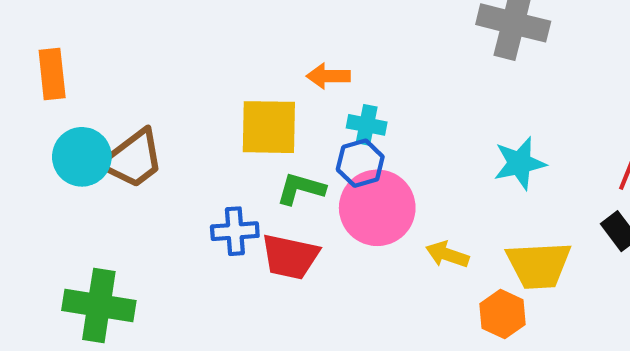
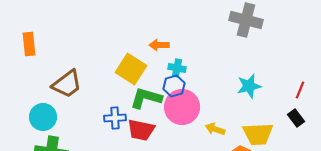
yellow square: (269, 127) -> (131, 69), turned 32
cyan circle: (82, 157) -> (43, 117), moved
green L-shape: (301, 189) -> (146, 98), size x1.4

